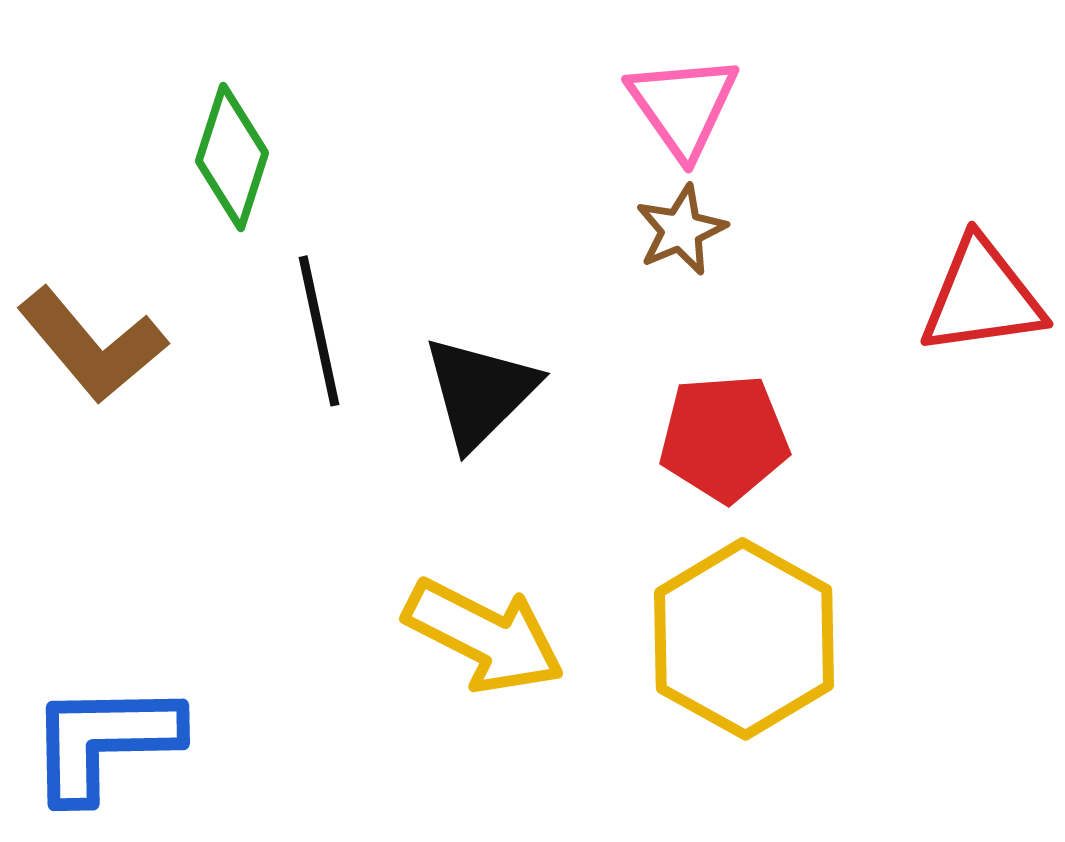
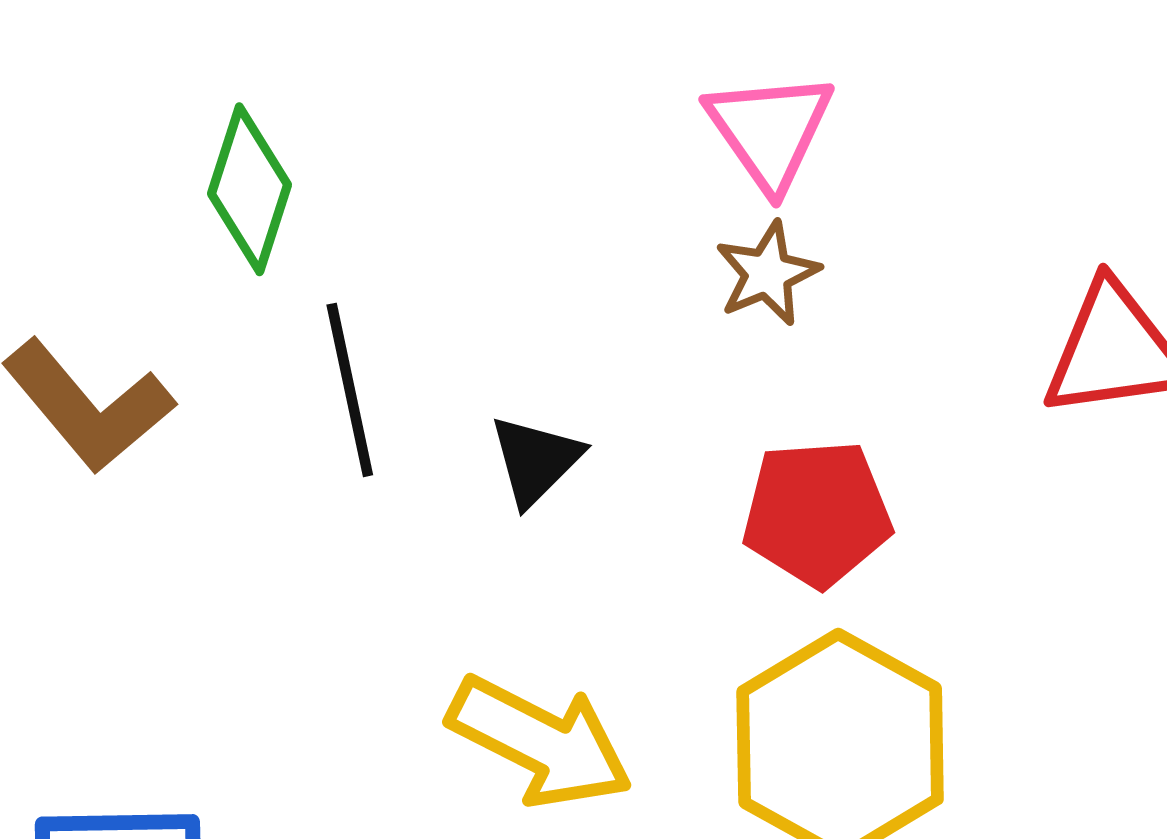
black triangle: (480, 392) -> (536, 460), size x0.7

